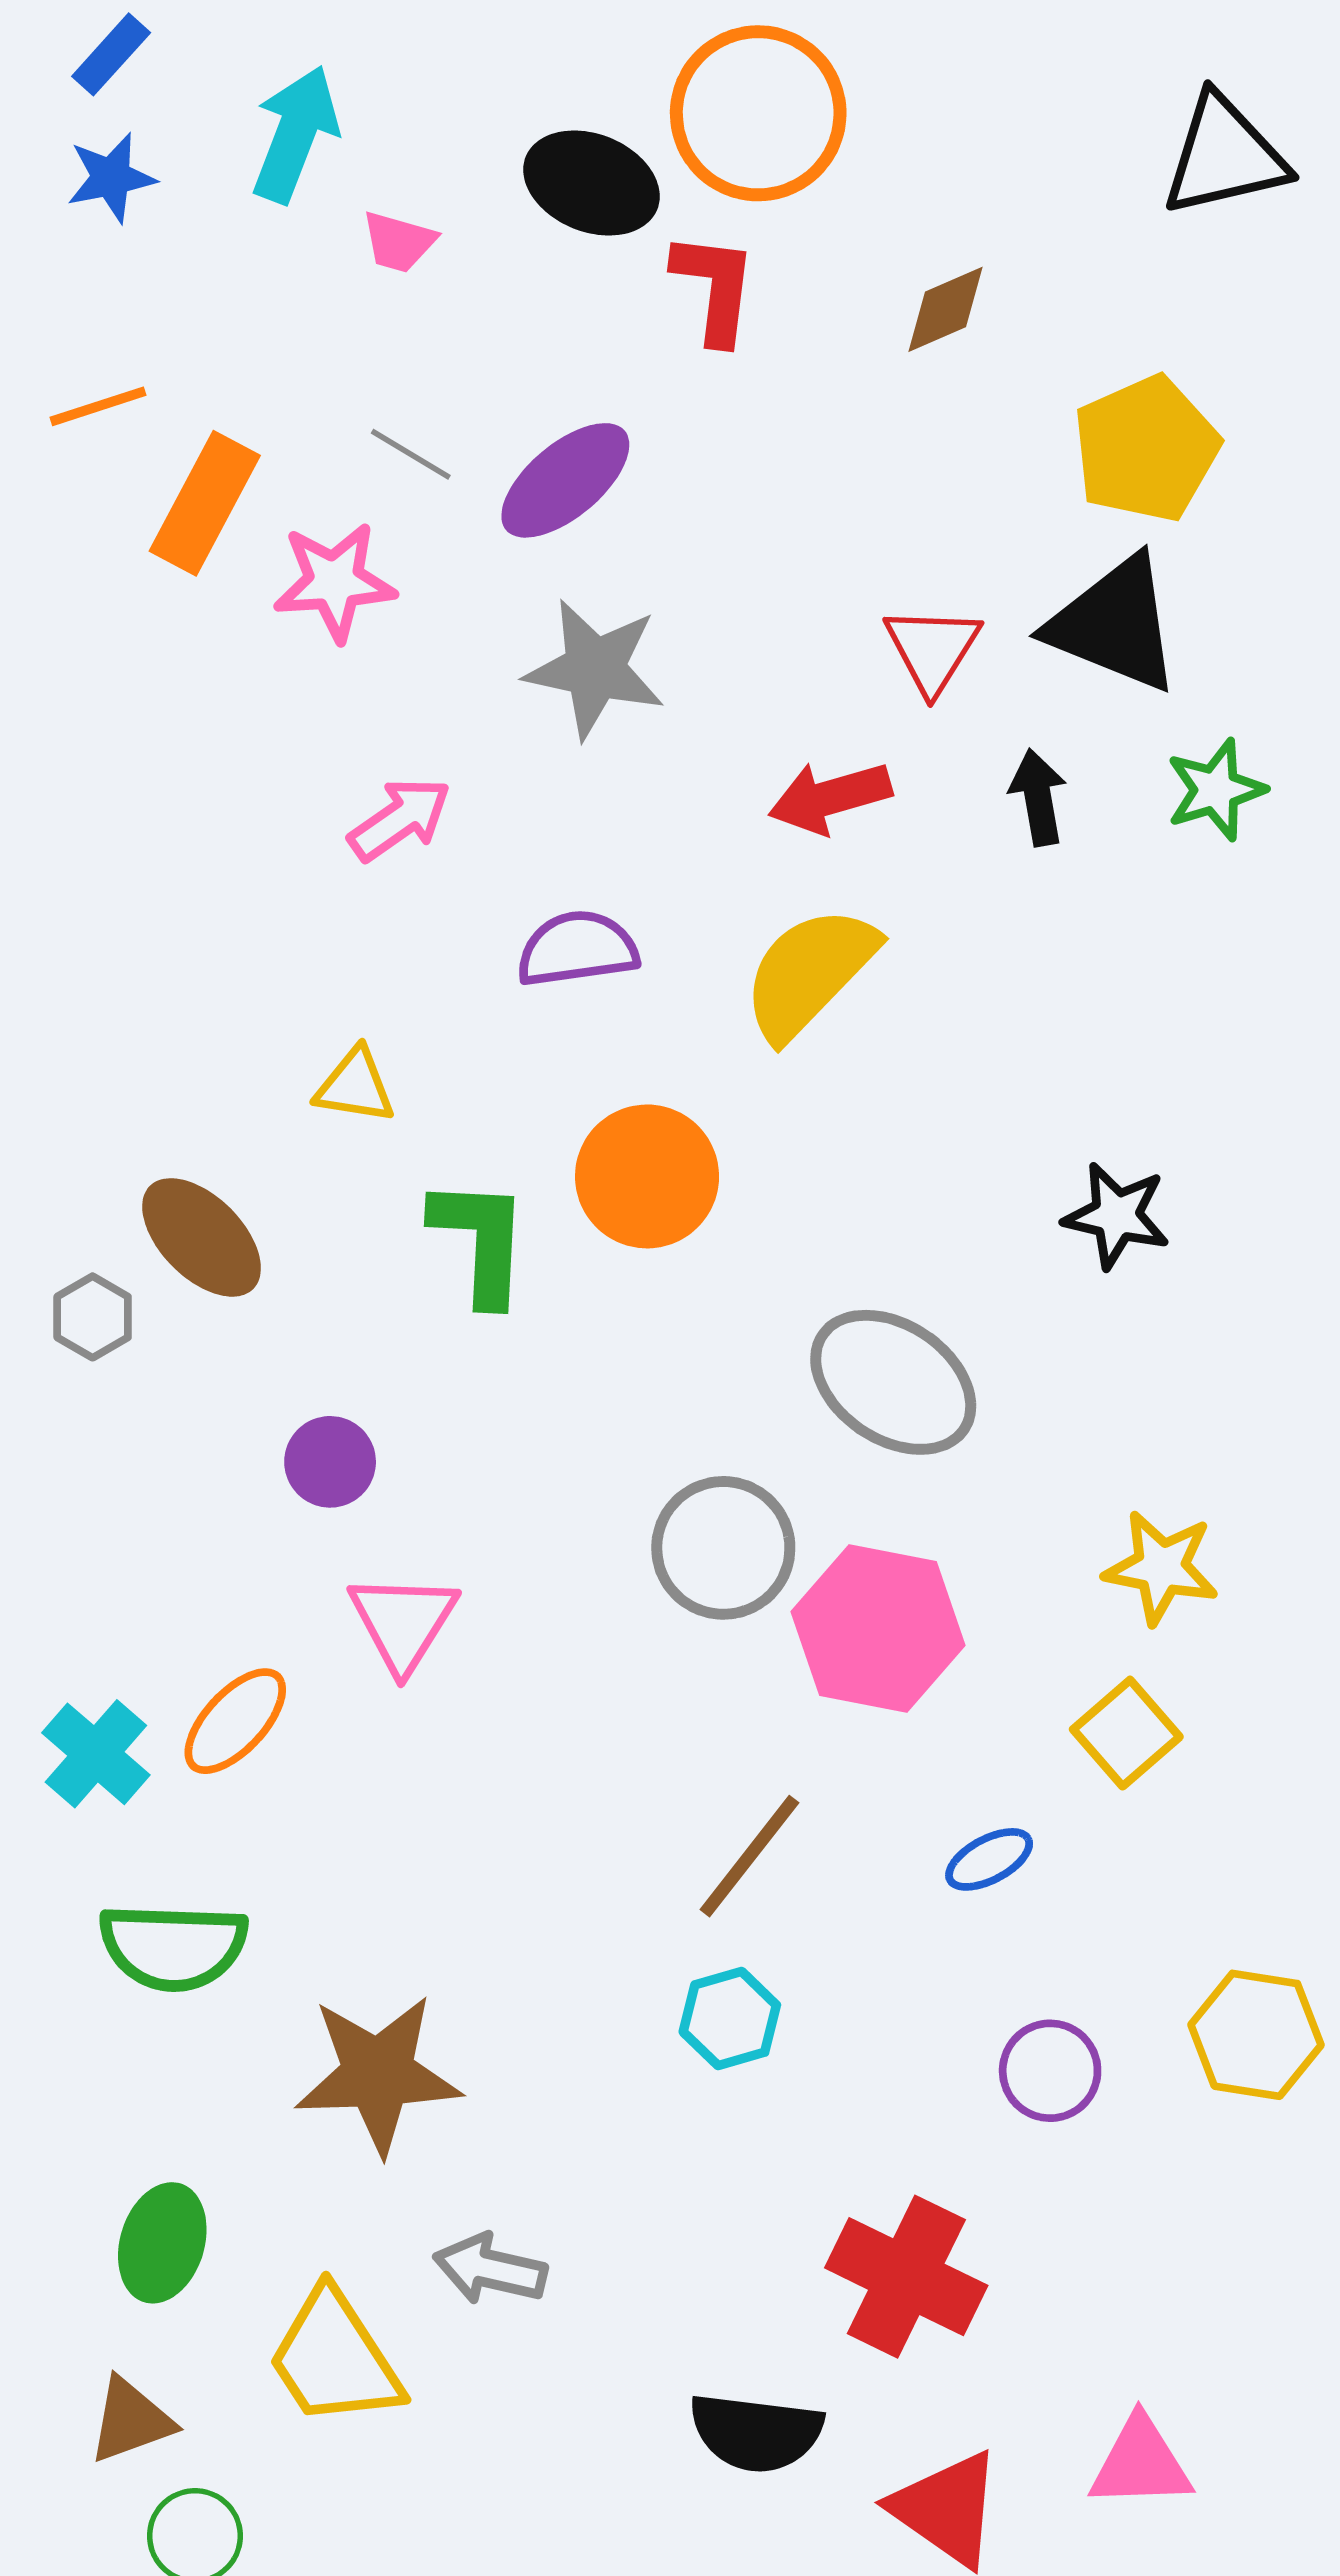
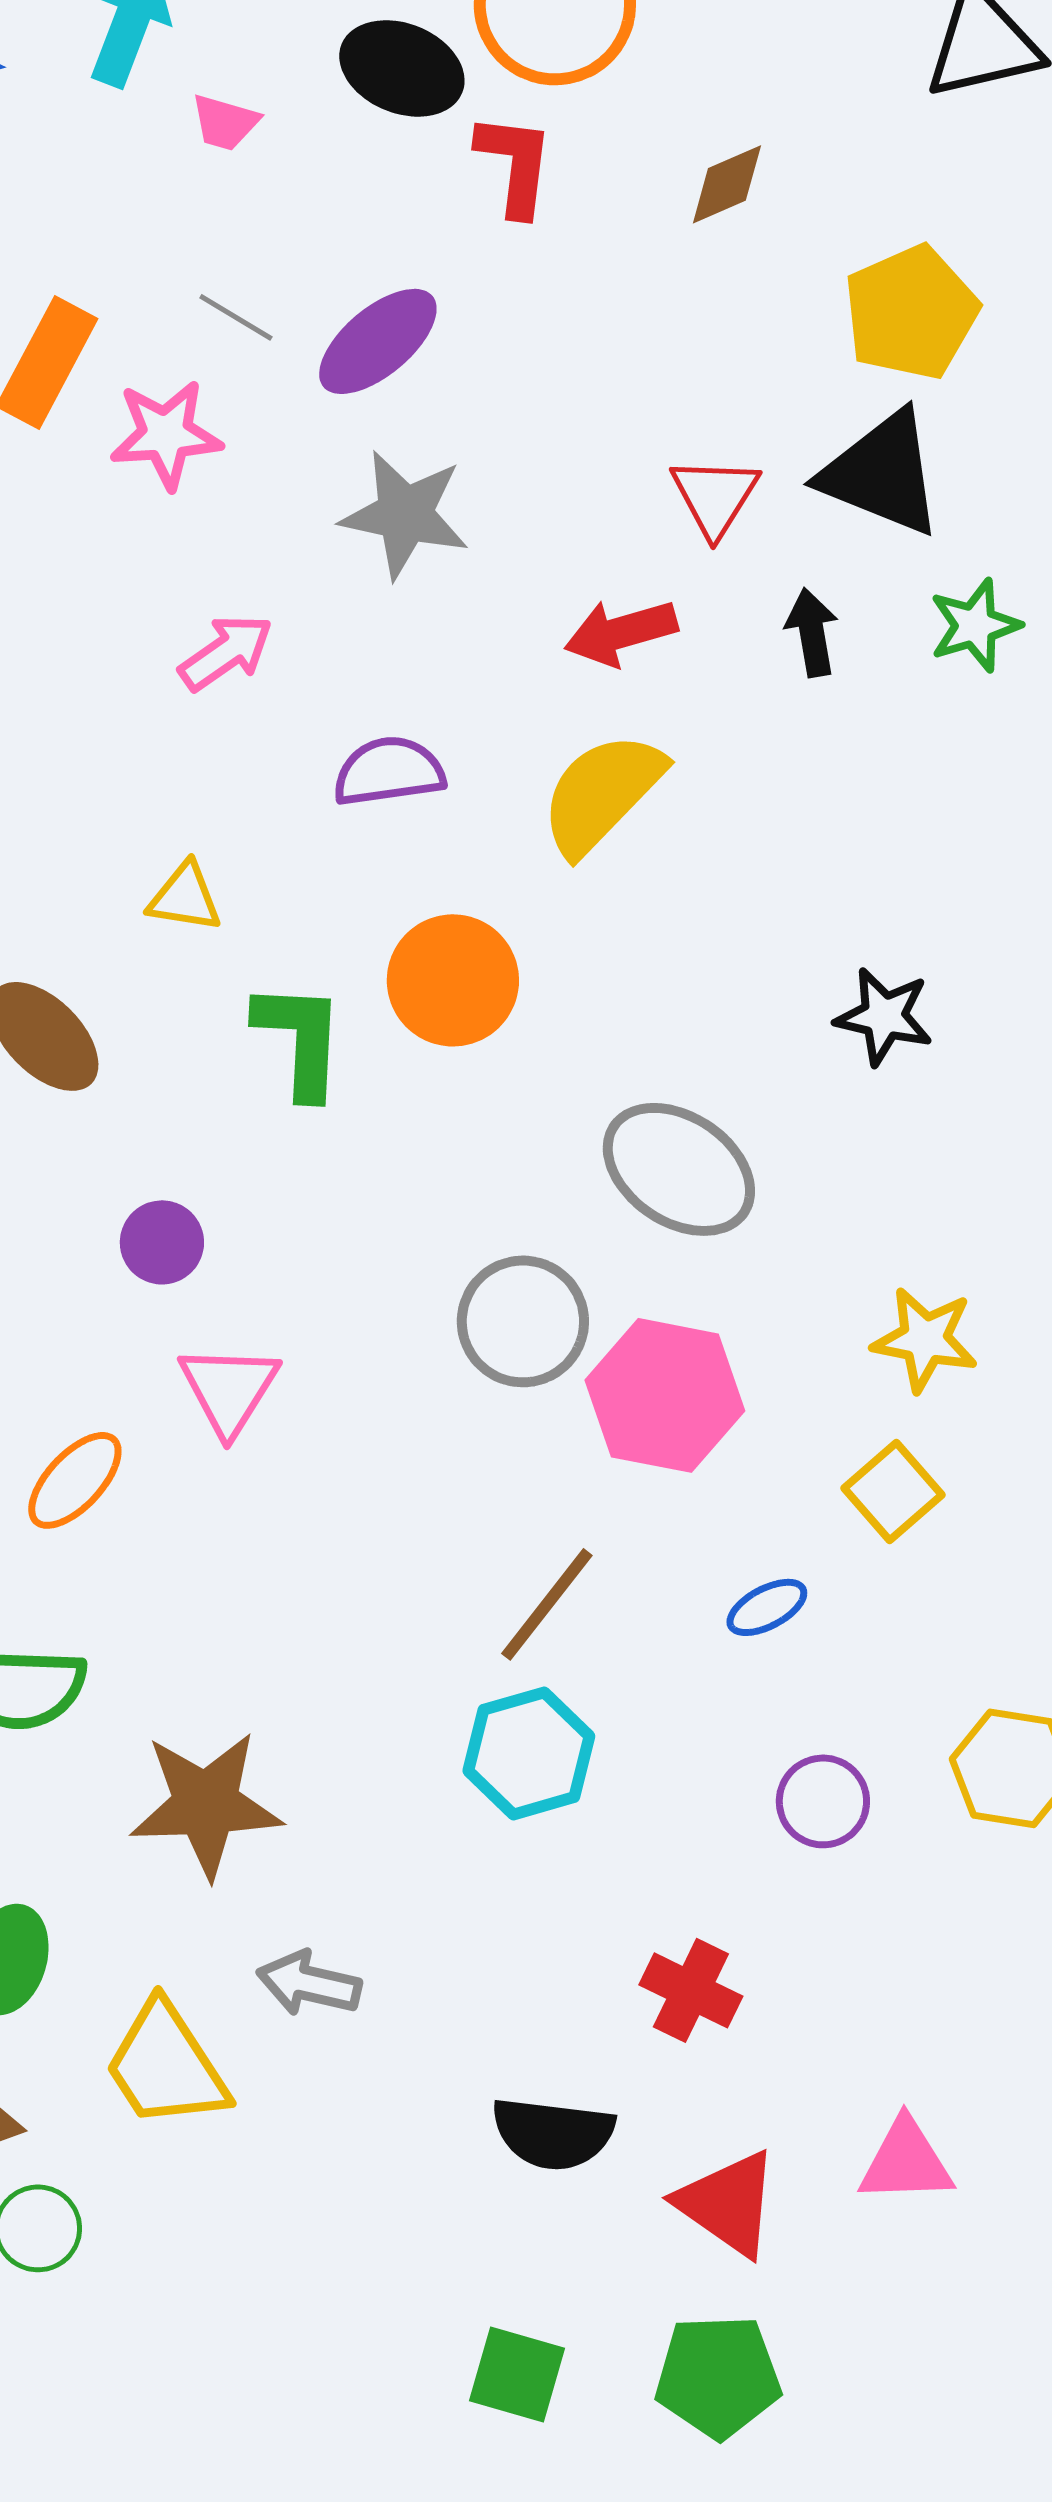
cyan hexagon: (730, 2018) -> (529, 1753), size x1.4
red cross: (906, 2277) -> (691, 1990), size x0.7

